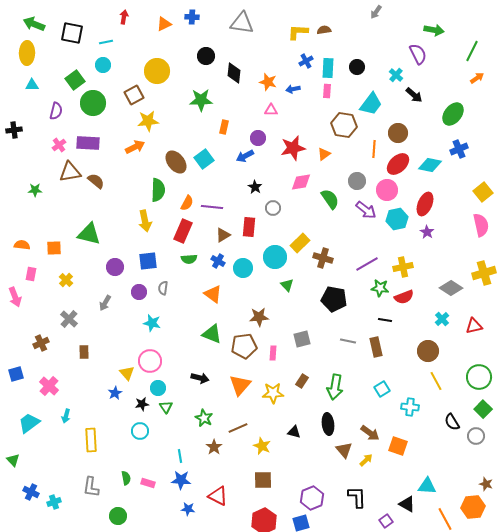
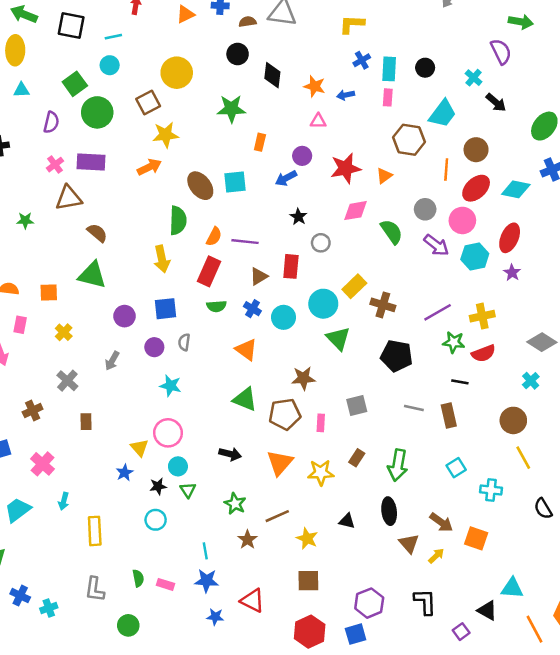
brown semicircle: (324, 30) -> (247, 22), moved
cyan square: (204, 159) -> (235, 182), turned 30
brown semicircle: (96, 181) -> (97, 233), moved
green triangle: (287, 285) -> (338, 338), size x1.5

